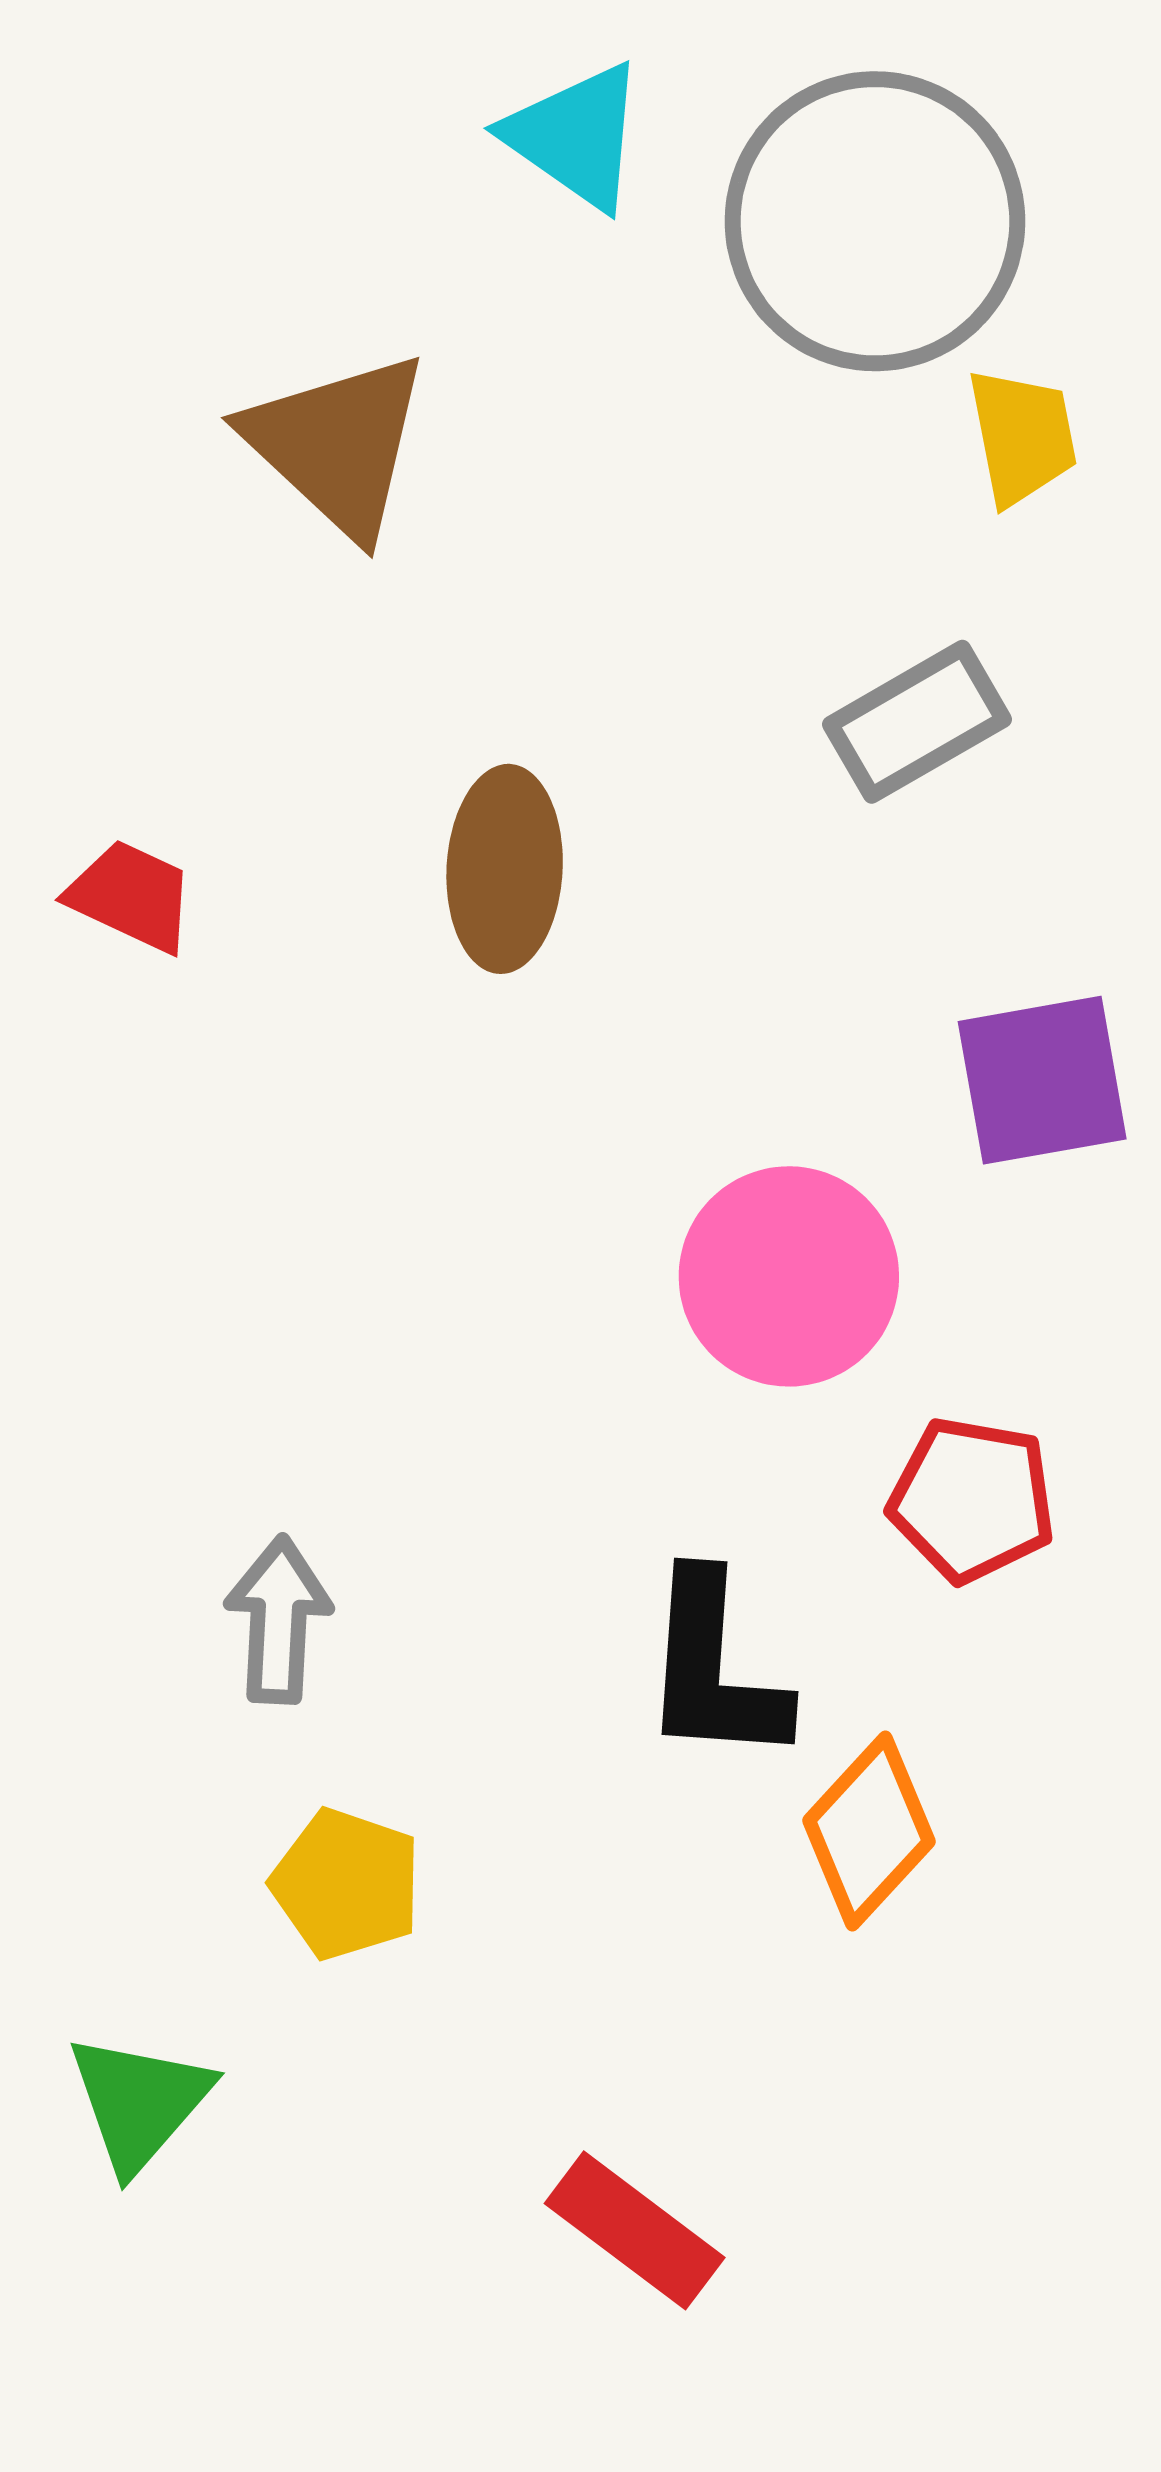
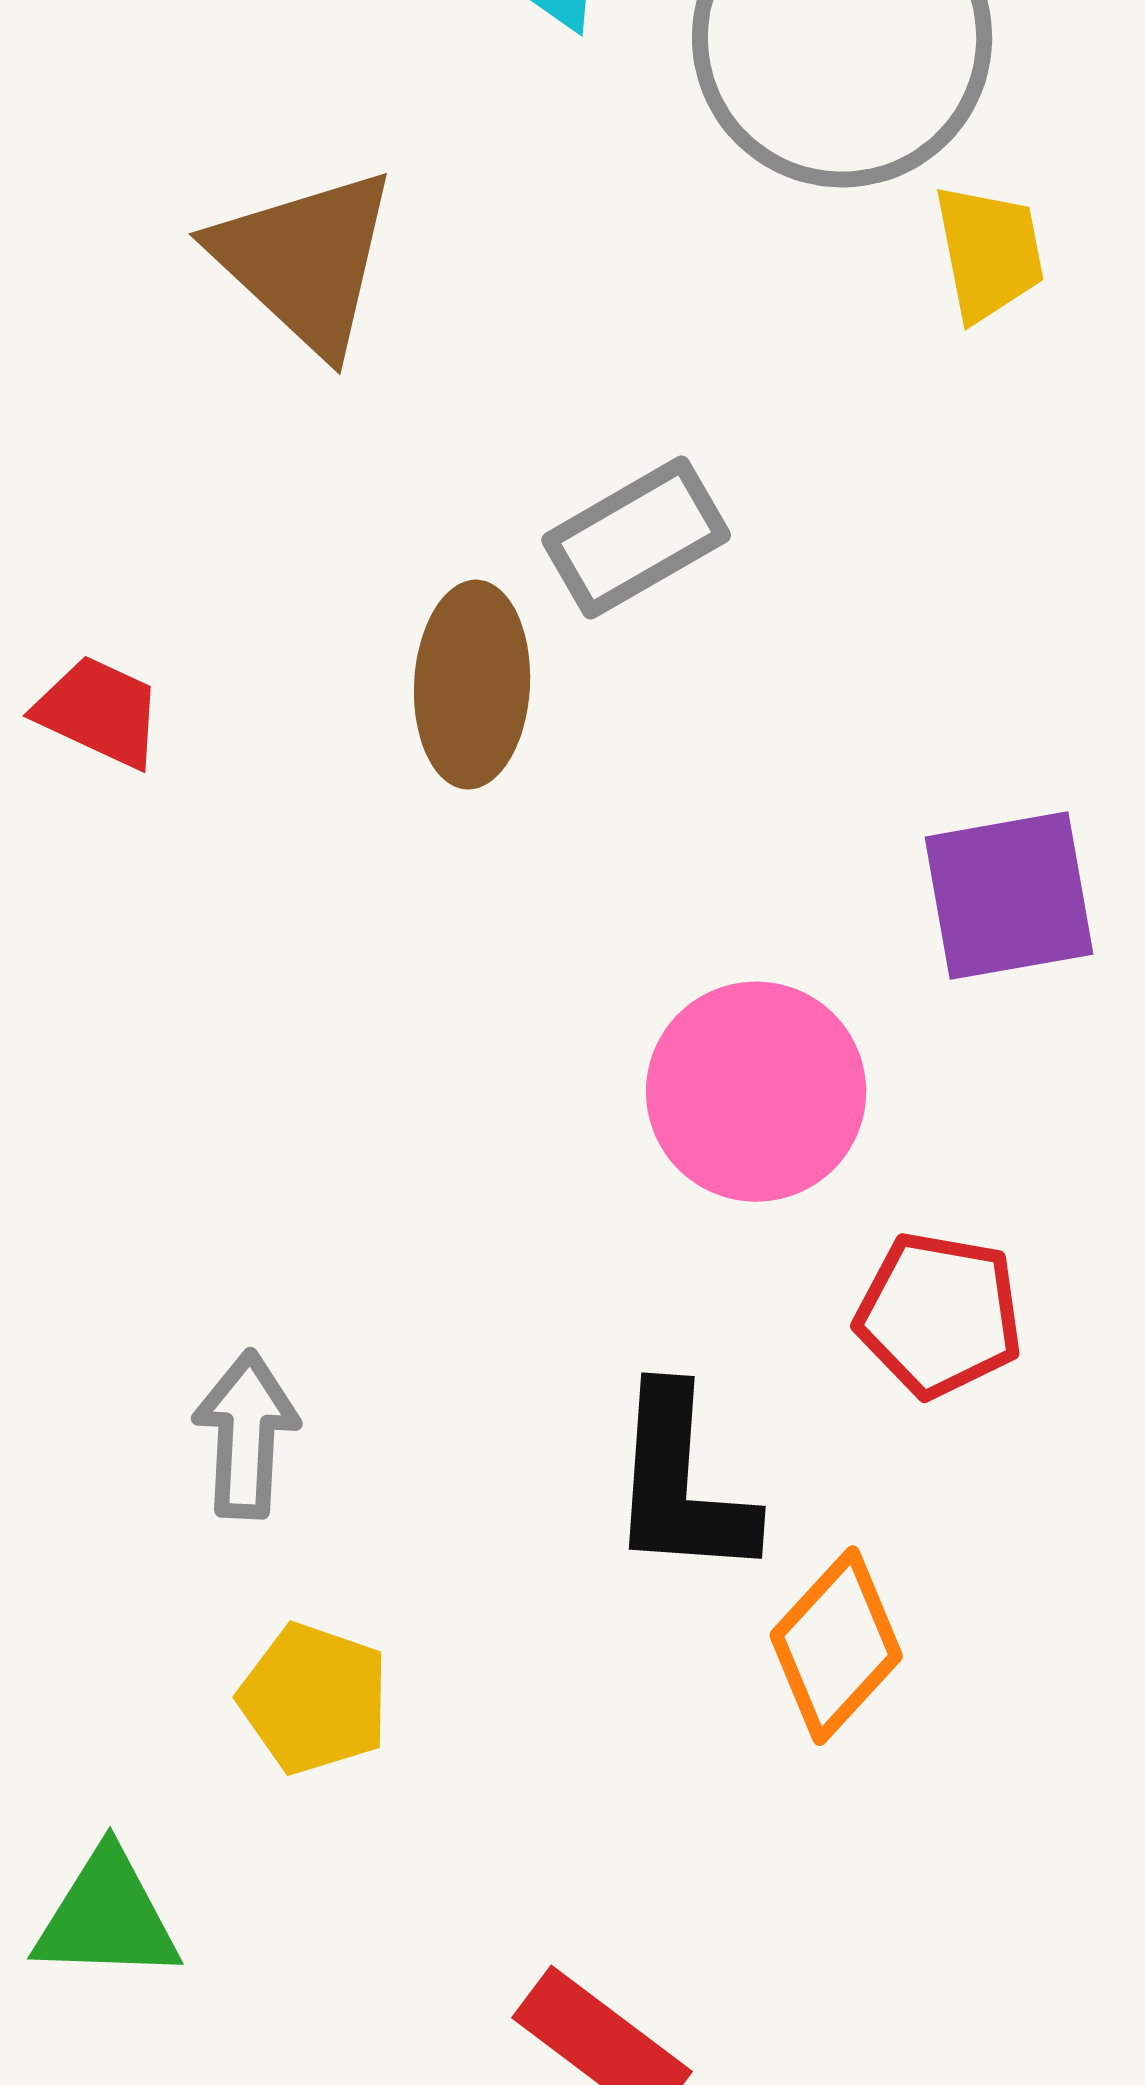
gray rectangle: (917, 722) -> (636, 538), moved
green triangle: (139, 2102) -> (107, 1917), turned 51

